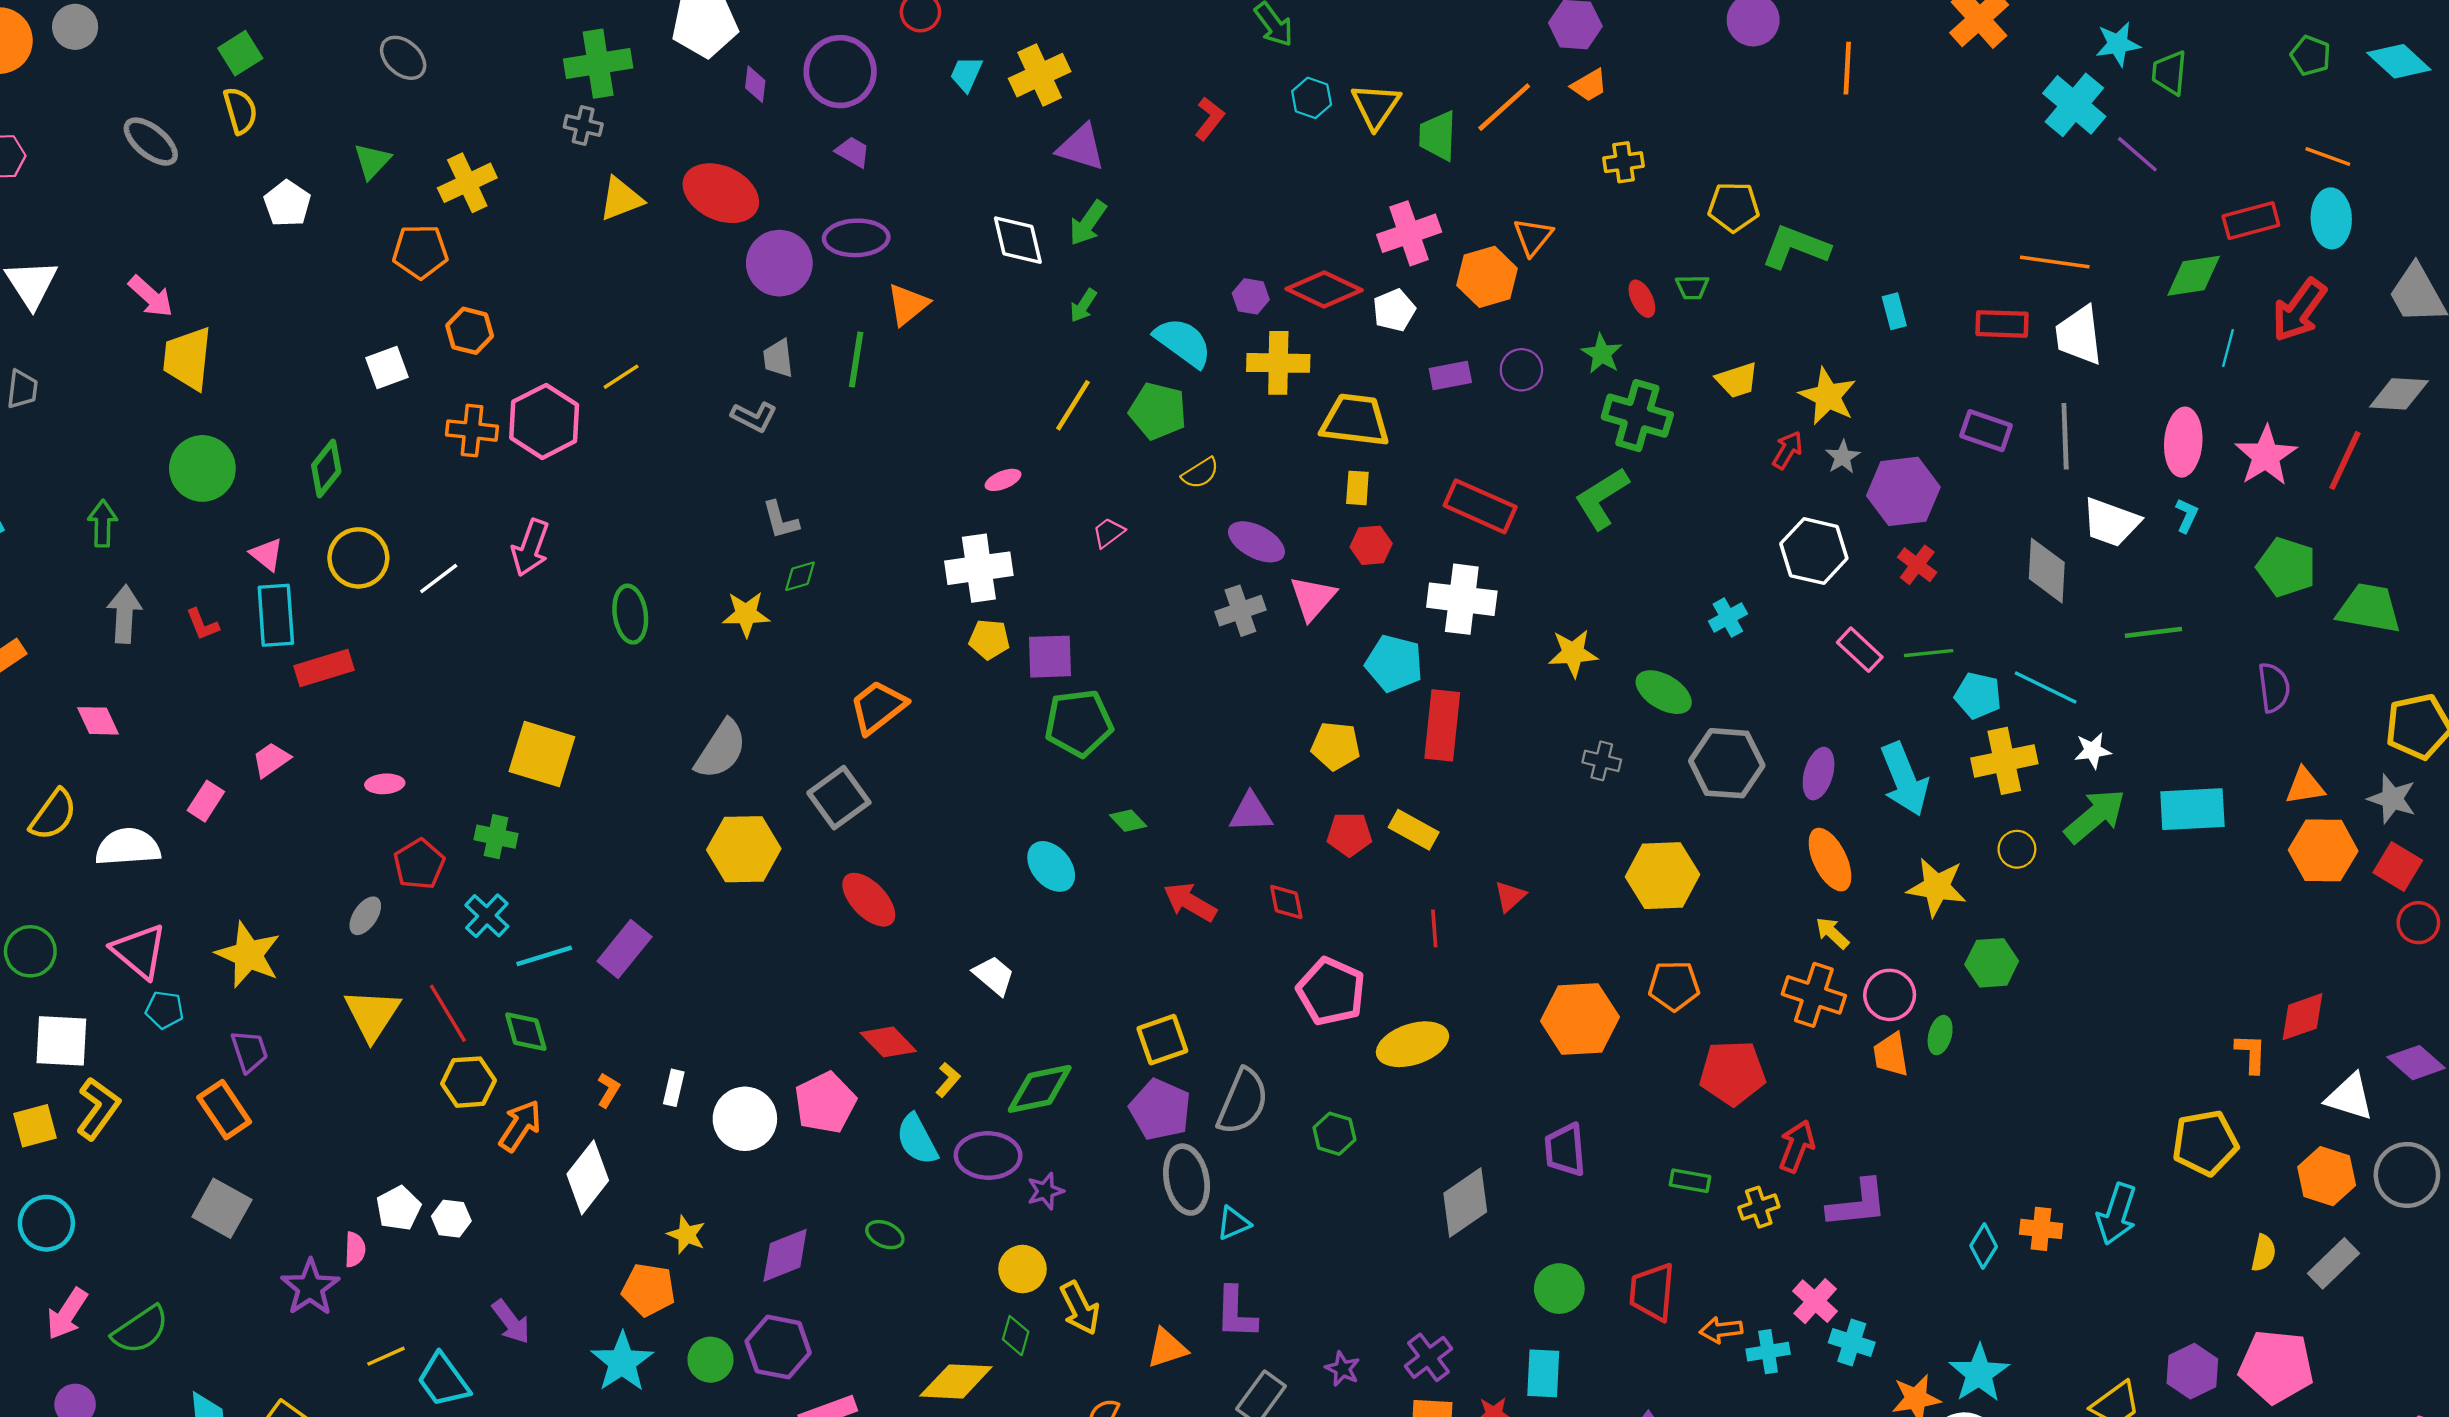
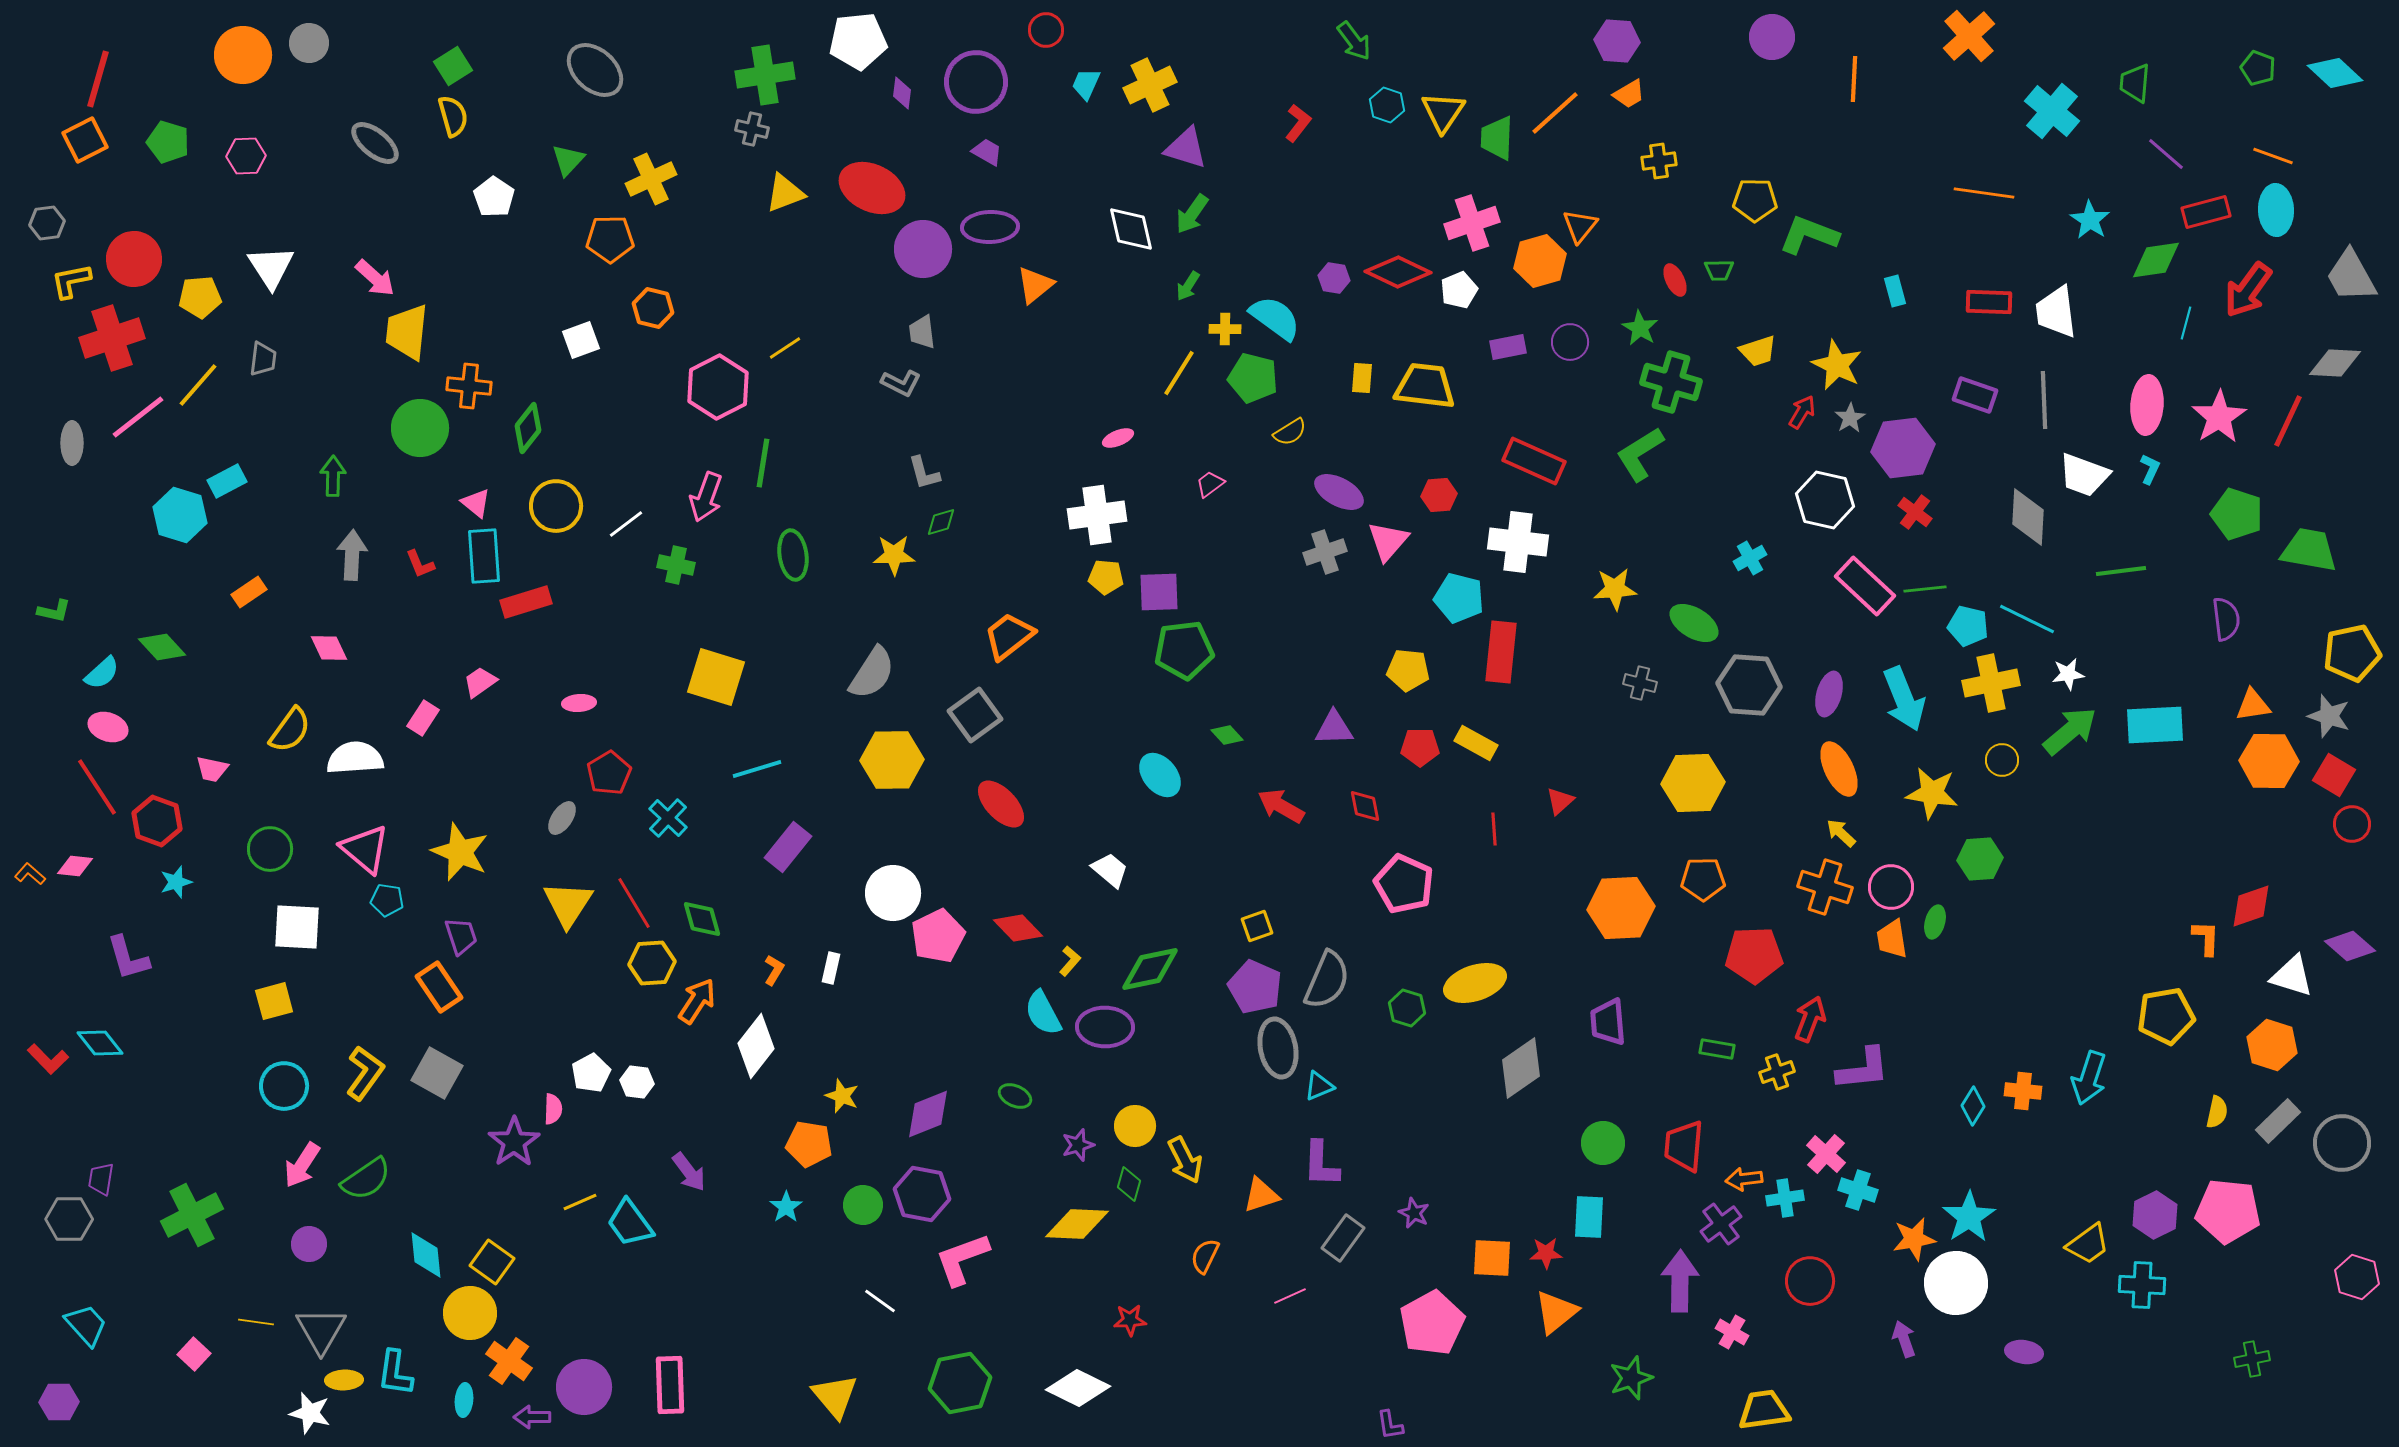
cyan star: (2118, 44) -> (2090, 220), moved, turned -30
gray ellipse: (403, 58) -> (595, 70), size x1.4
purple line: (2137, 154) -> (2166, 154), moved
orange line: (2055, 262) -> (1984, 193), moved
green line: (856, 359) -> (763, 463), moved
yellow cross: (1278, 363) -> (1225, 329), moved, size x0.6
orange cross: (472, 431) -> (469, 386), moved
yellow rectangle: (1357, 488) -> (1362, 378), moved
pink rectangle: (1860, 650) -> (1865, 586), size x1.5
green cross: (496, 837) -> (676, 565), moved
cyan line: (544, 956) -> (757, 769), moved
yellow square: (1162, 1040) -> (1257, 926), size x0.7
yellow ellipse: (1412, 1044) -> (1475, 983), moved
pink pentagon: (825, 1103) -> (938, 936), moved
yellow L-shape: (98, 1108) -> (365, 1073), moved
white circle: (745, 1119) -> (893, 893), moved
gray circle: (2407, 1175) -> (2342, 1143), moved
purple star: (1045, 1191) -> (1078, 1145), moved
purple cross: (1429, 1357) -> (1721, 1224), moved
cyan star: (622, 1362) -> (786, 1207), size x0.6

